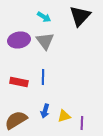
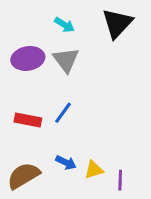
blue line: (43, 77) -> (63, 113), turned 35
blue arrow: (45, 111) -> (66, 163), turned -80

